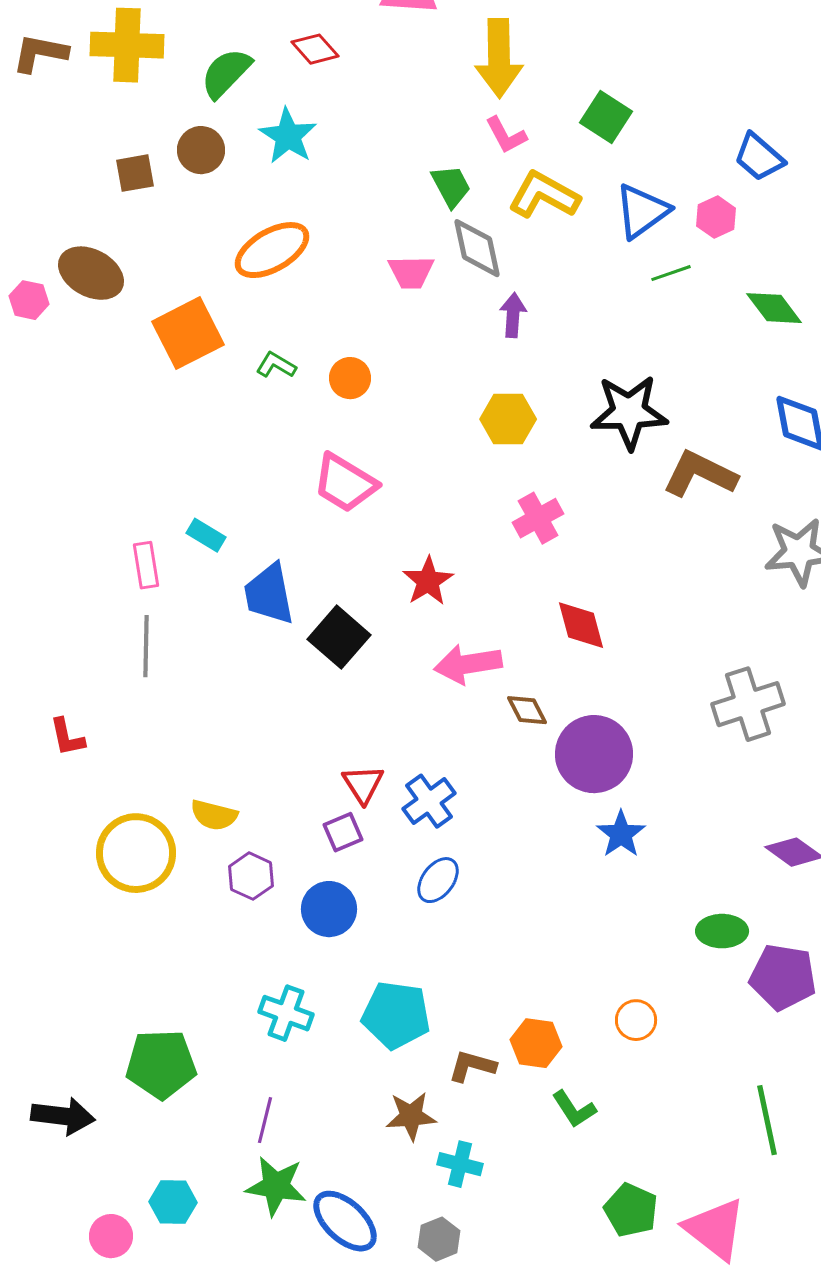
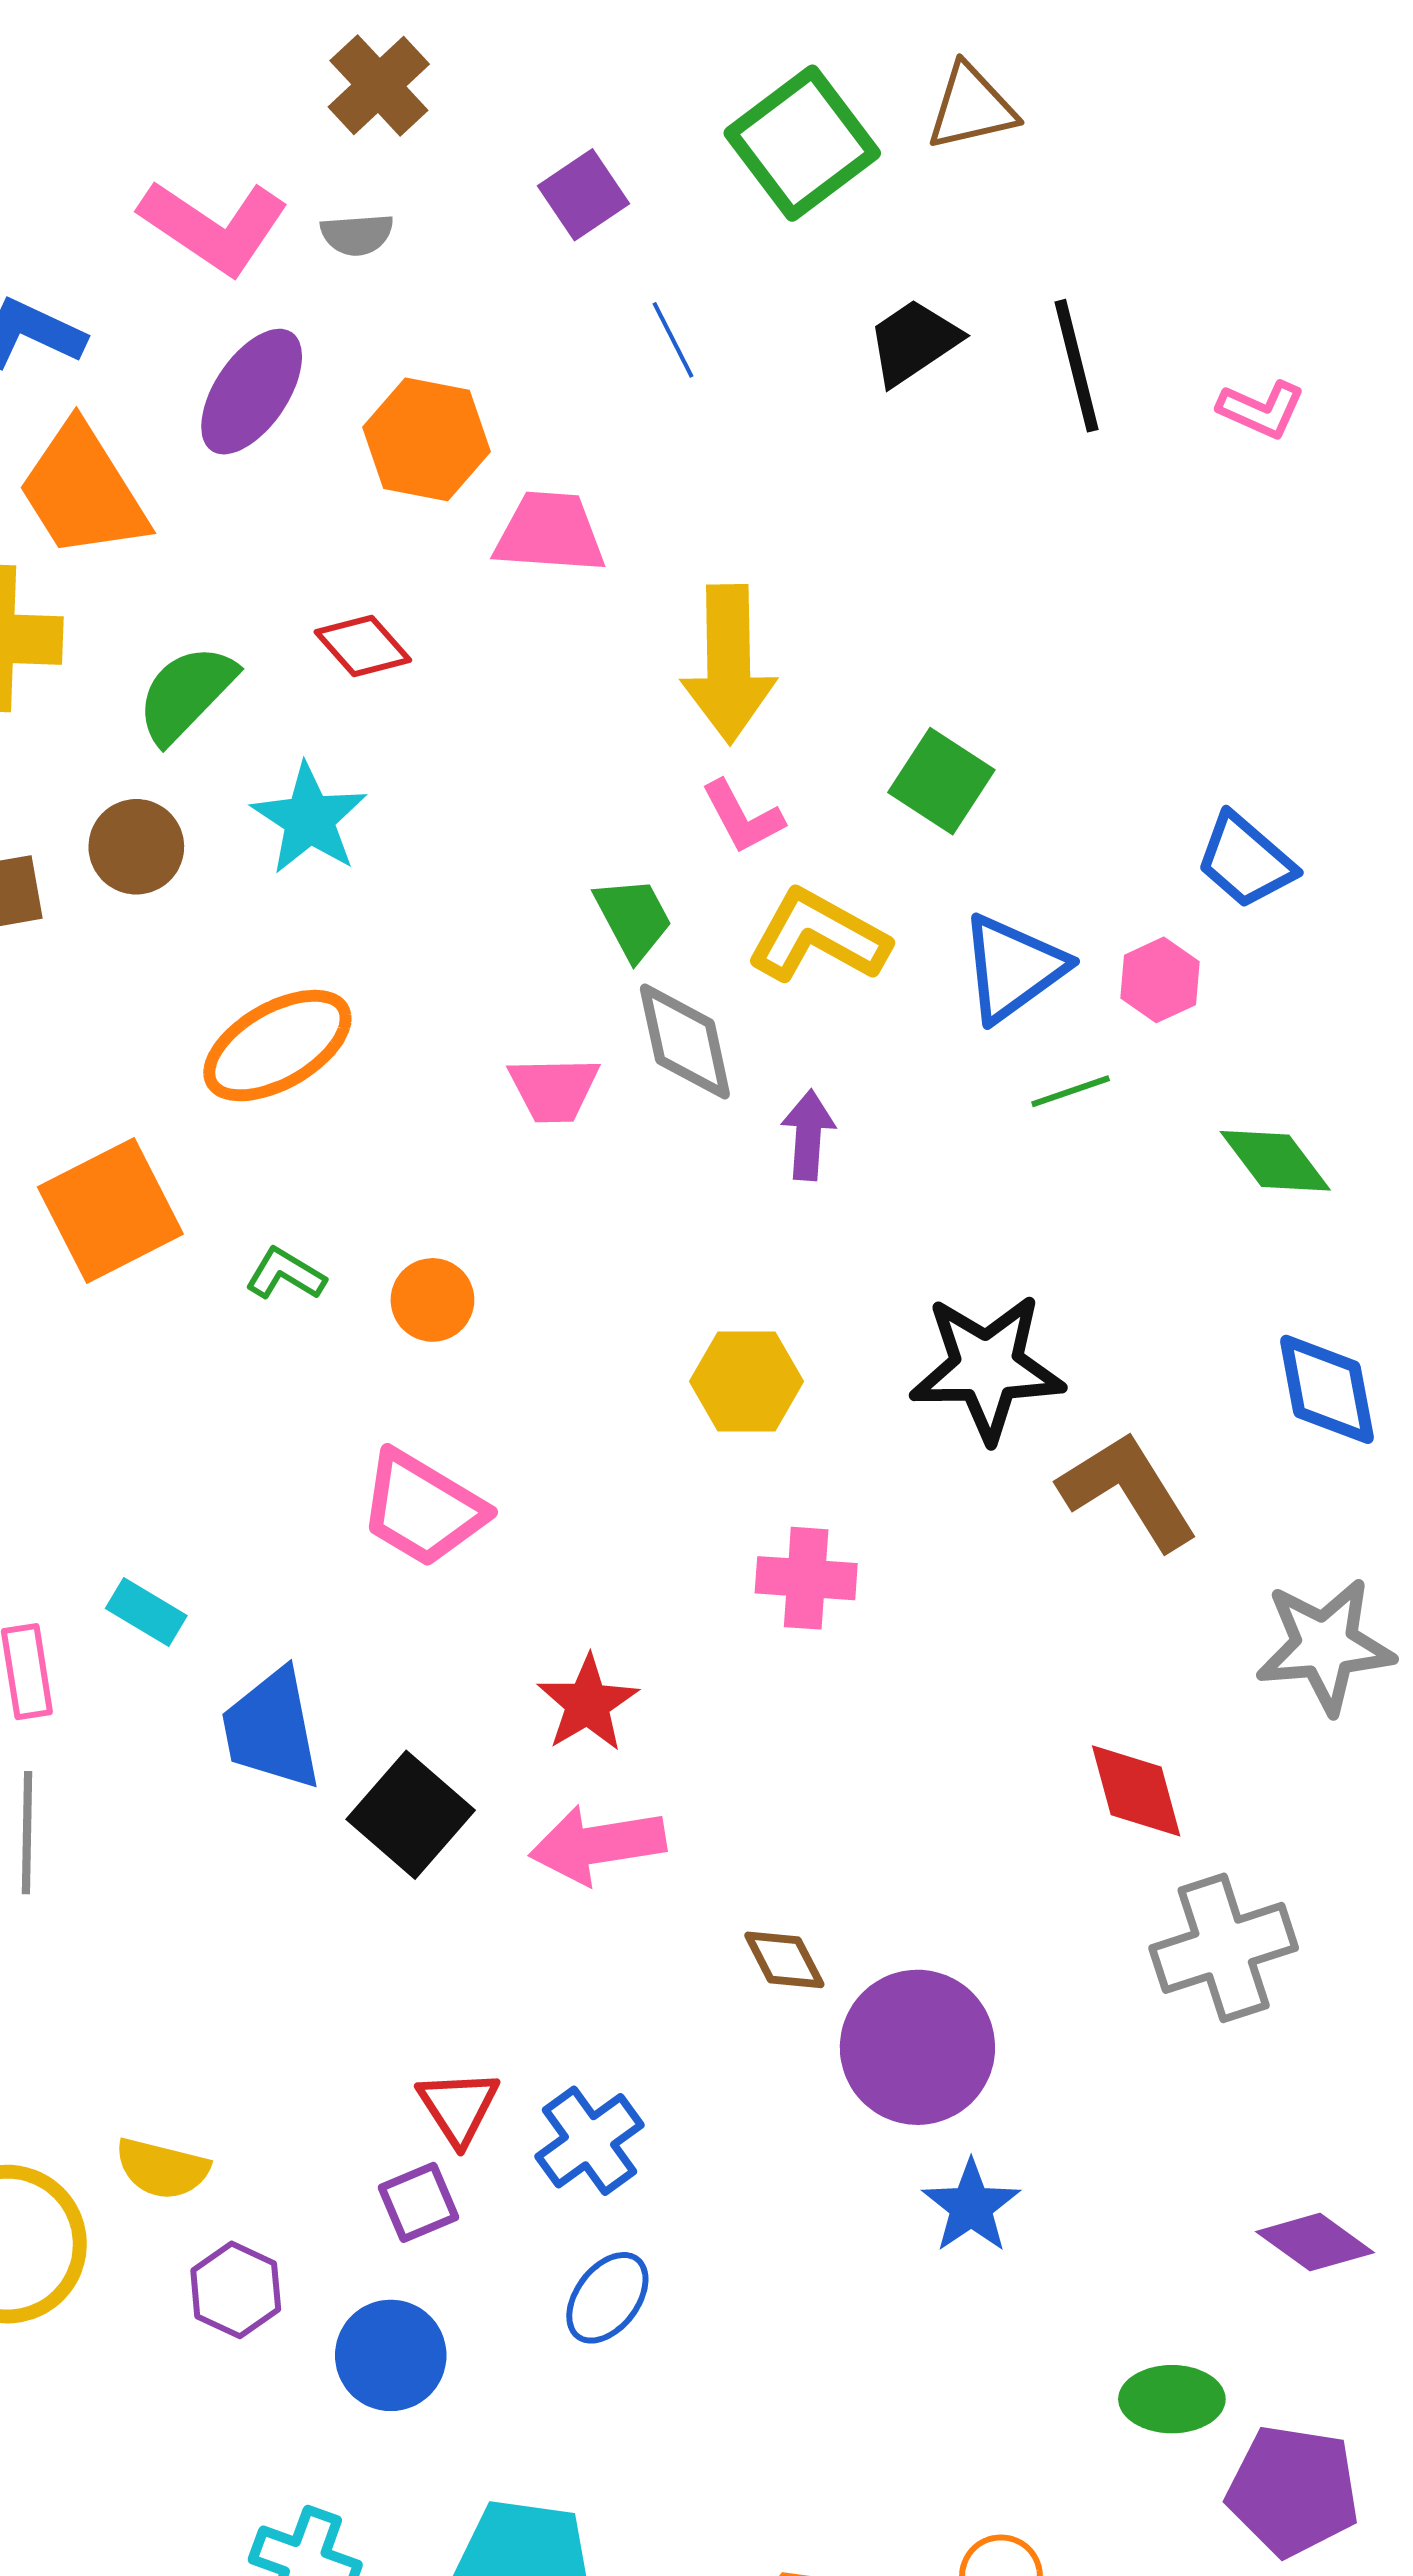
purple arrow: (513, 315) -> (808, 1135), moved
brown L-shape: (700, 474) -> (1128, 1491), turned 32
pink cross: (538, 518) -> (806, 1578), turned 33
red diamond: (581, 625) -> (1136, 1791), moved
pink arrow: (468, 664) -> (597, 1845), moved

